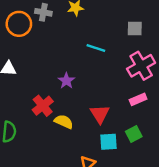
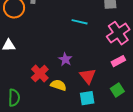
purple star: (66, 81) -> (65, 59), moved
cyan square: (109, 142) -> (87, 98), moved

